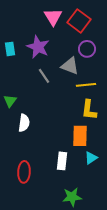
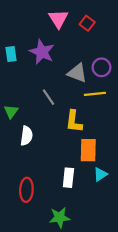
red square: (79, 21) -> (87, 23), size x0.6
purple circle: (87, 49) -> (101, 67), moved
gray line: (44, 76) -> (49, 97), moved
yellow L-shape: (89, 110) -> (74, 121), moved
green star: (72, 197) -> (60, 217), moved

